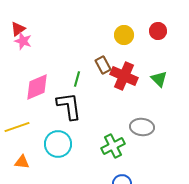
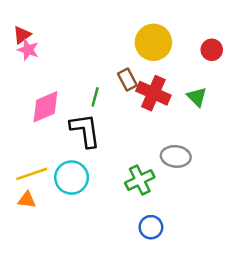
red circle: (158, 31) -> (212, 50), moved
yellow circle: (124, 35) -> (153, 42), size x1.5
yellow line: (17, 127) -> (32, 174), moved

